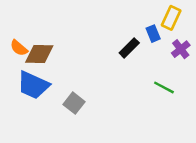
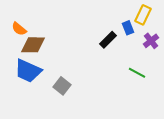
orange semicircle: (19, 48) -> (19, 29), moved

